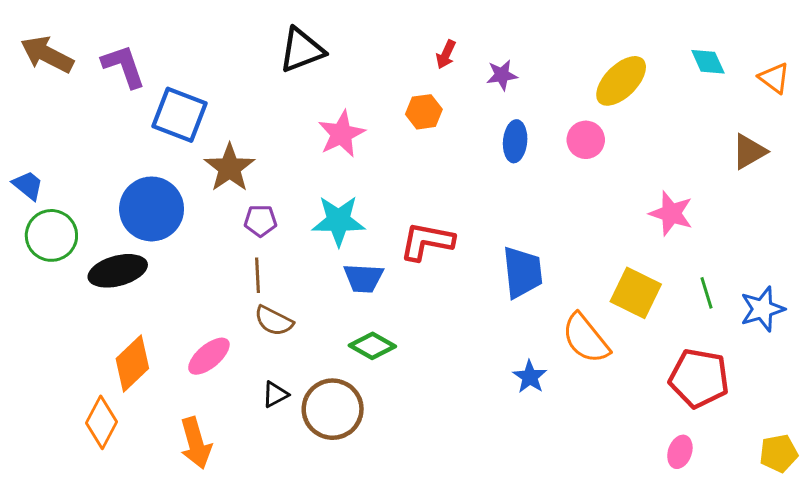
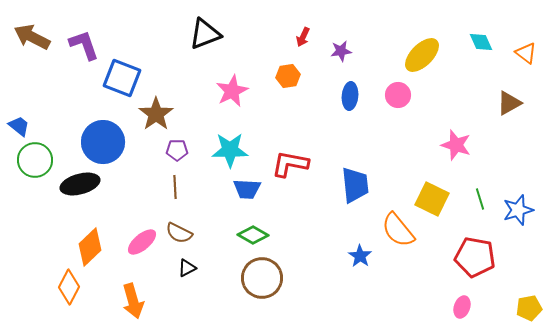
brown semicircle: (274, 321) -> (179, 233), moved
brown circle: (333, 409) -> (262, 278), moved

